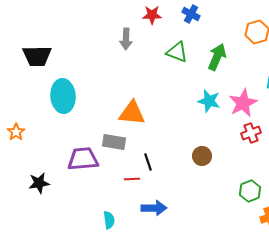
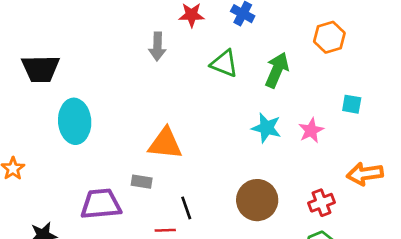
pink star: (243, 103) -> (311, 130), size x0.7
red cross: (251, 133) -> (322, 203), moved
gray rectangle: (114, 142) -> (142, 182), size x0.7
brown circle: (202, 156) -> (257, 200), size x1.6

